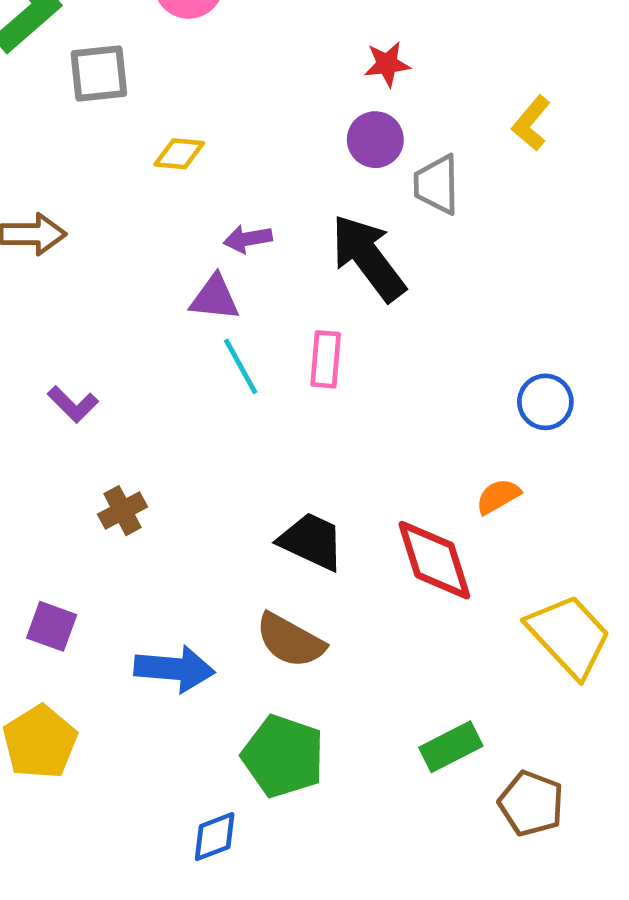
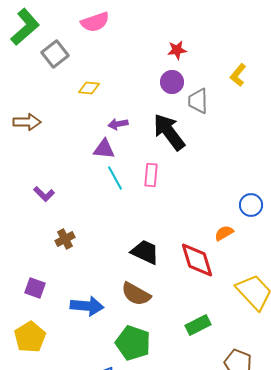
gray square: (99, 73) -> (55, 54), turned -32
blue circle: (545, 402) -> (251, 205), moved
green rectangle: (451, 747) -> (198, 325), moved

